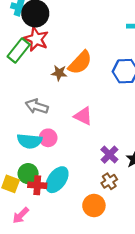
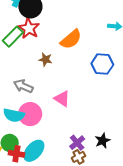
orange semicircle: (80, 63) -> (71, 39), moved
pink circle: (48, 138) -> (30, 114), size x1.5
purple cross: (109, 155) -> (77, 143), moved

